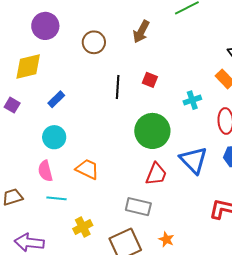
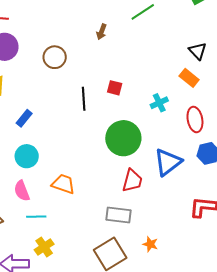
brown arrow: (141, 32) -> (101, 32), moved, size x0.7
blue triangle: (194, 160) -> (168, 162), turned 44
yellow cross: (83, 227) -> (44, 247), moved

